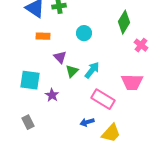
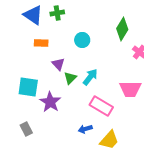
purple star: (52, 95) -> (50, 102), size x1.5

